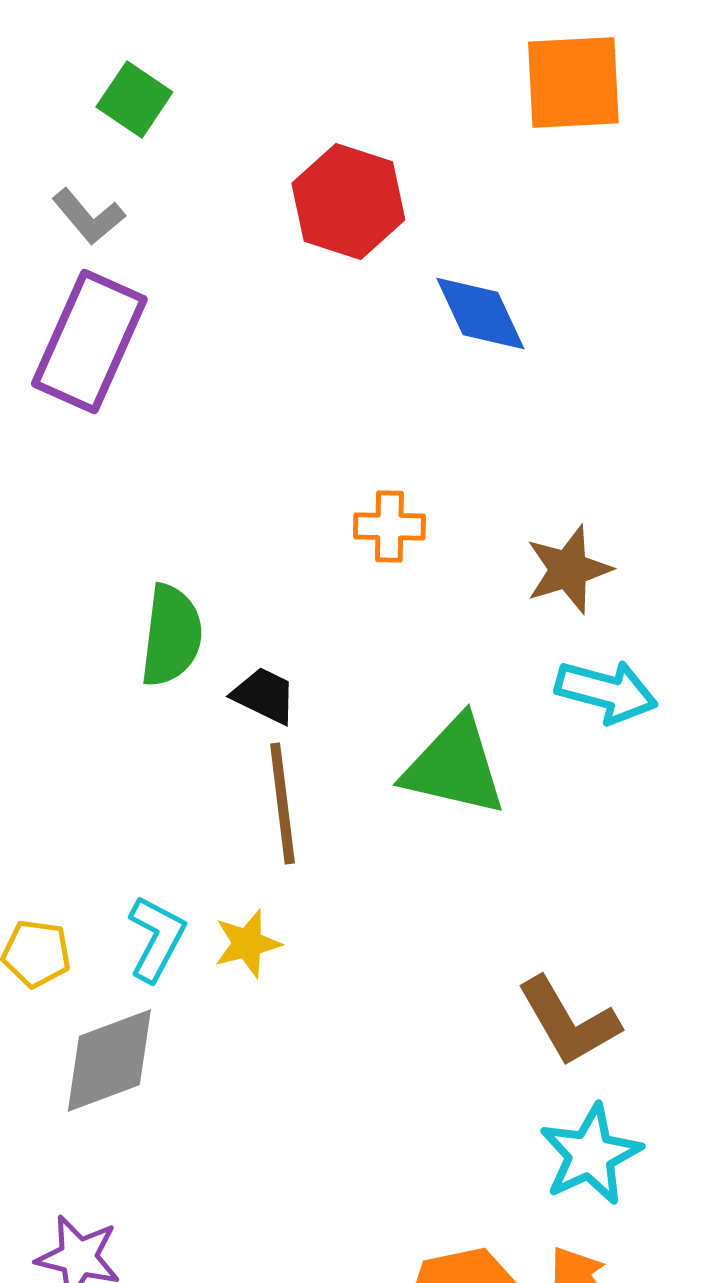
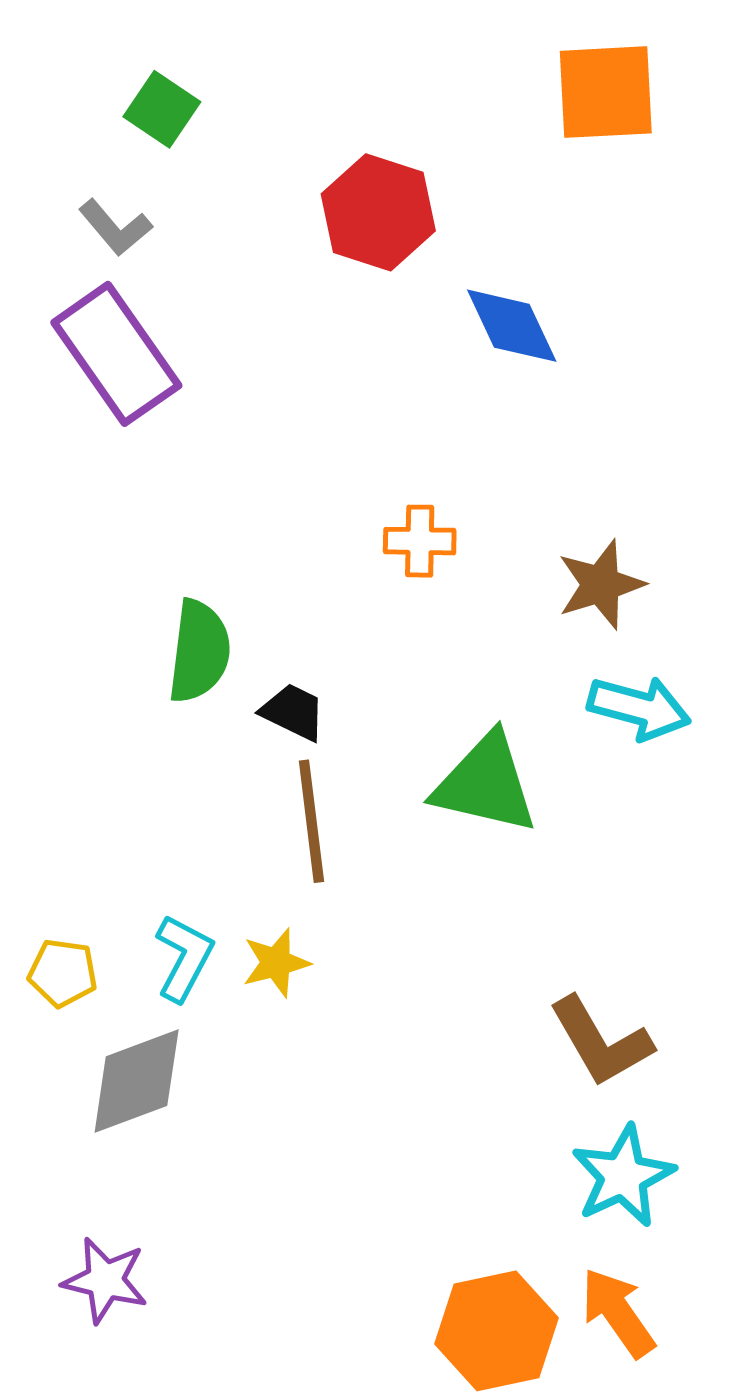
purple rectangle: (89, 341) -> (116, 354), turned -59

